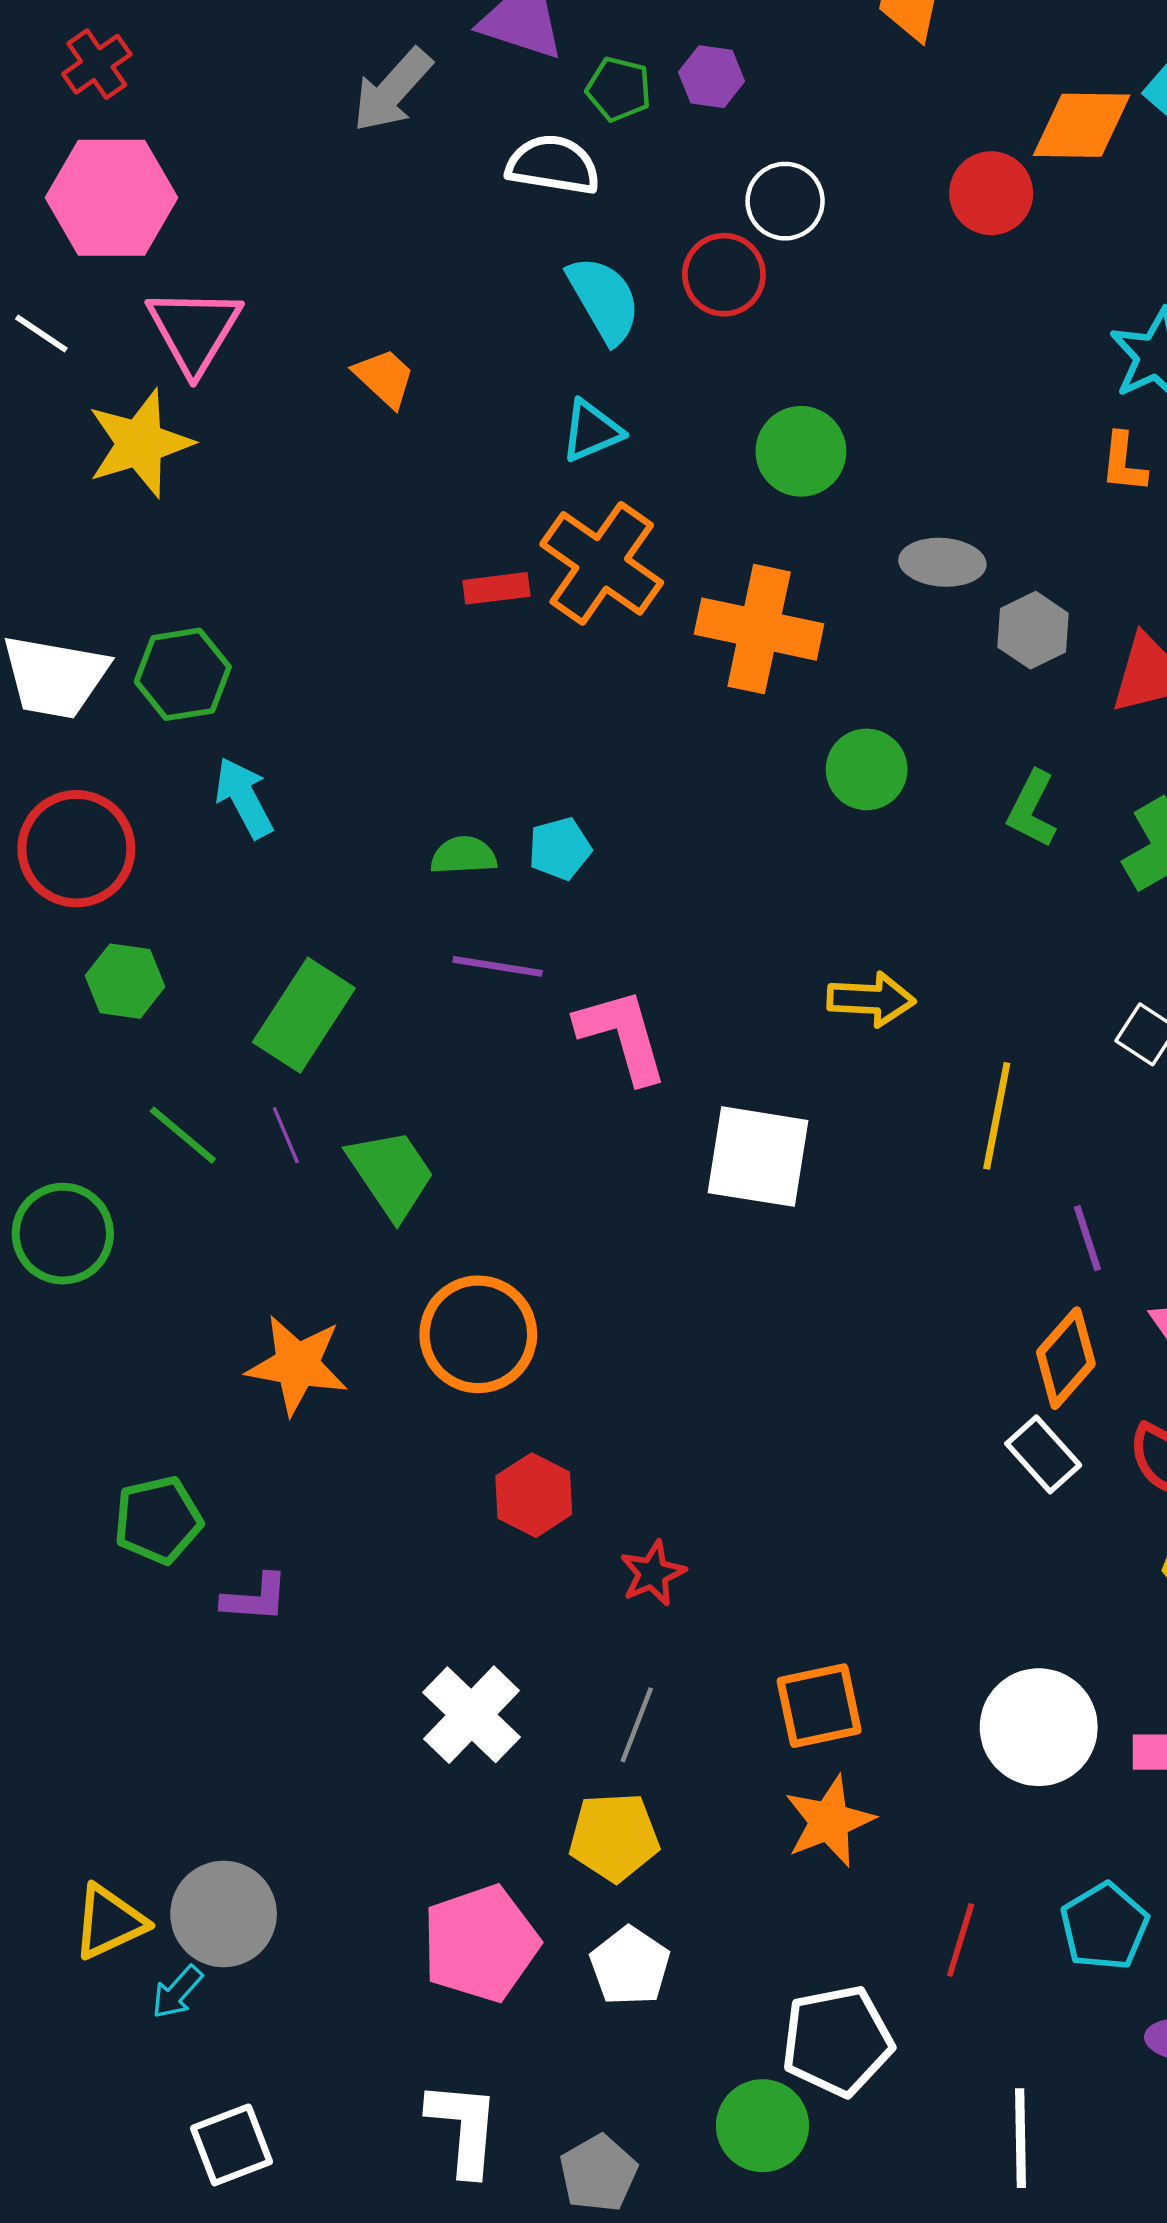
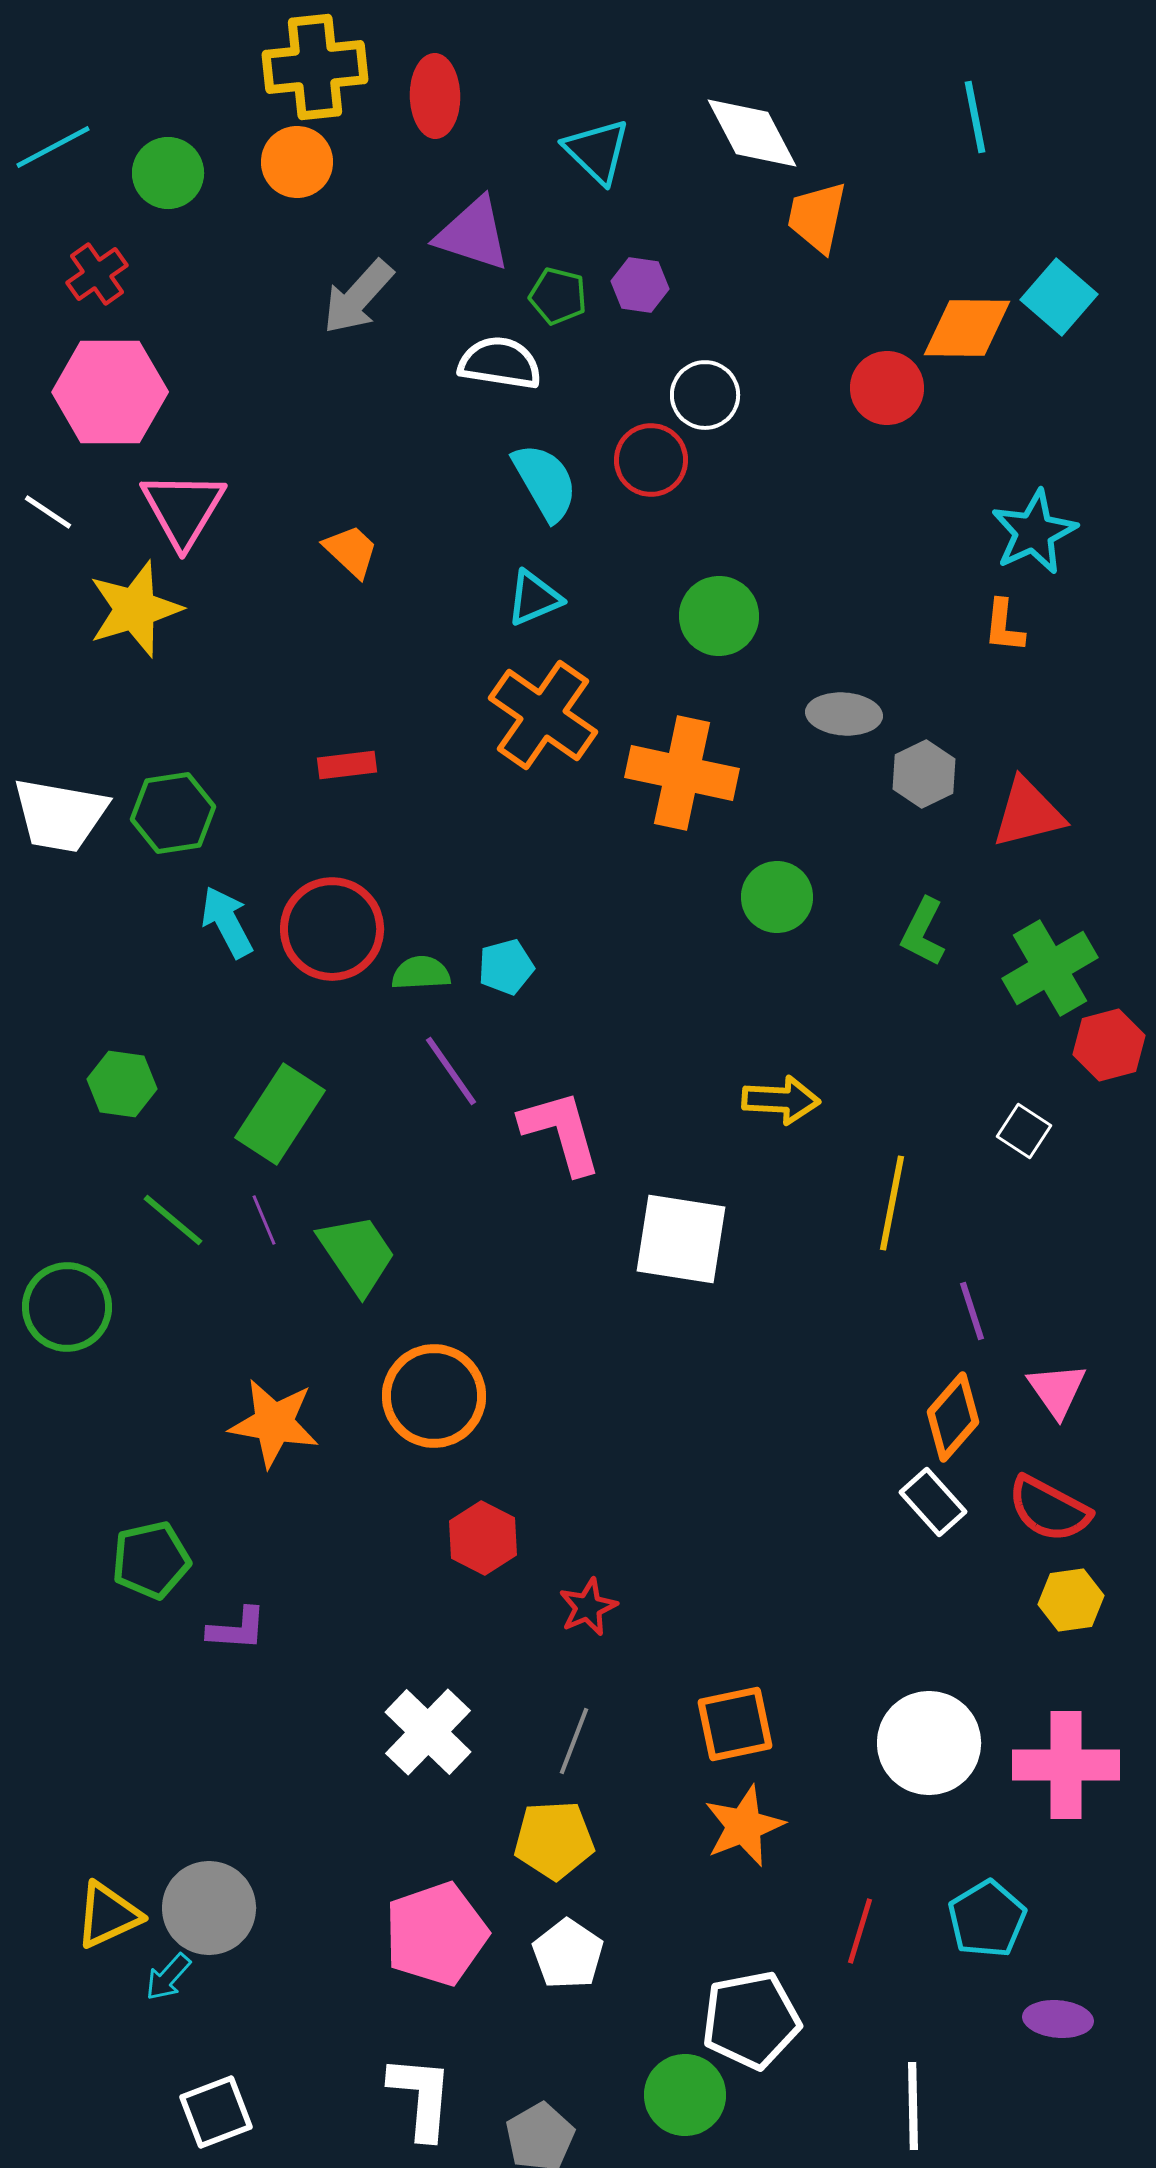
red rectangle: (496, 588) -> (347, 765), moved
red circle: (76, 849) -> (332, 929), moved
purple line: (498, 966) -> (451, 1071), turned 46

